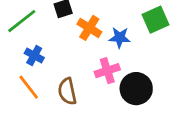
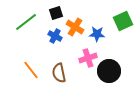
blue cross: (34, 56) -> (55, 36), moved

